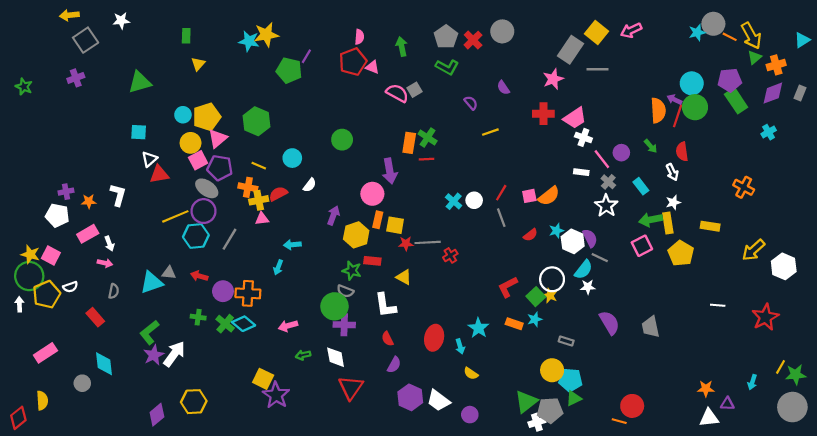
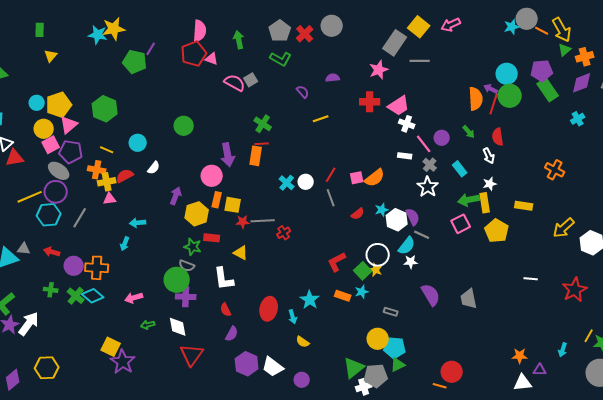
pink semicircle: (359, 37) -> (200, 31), size x1.5
purple semicircle: (503, 88) -> (333, 78), turned 120
orange rectangle: (409, 143) -> (256, 156), moved

